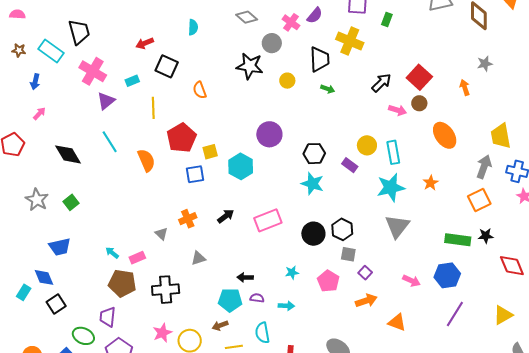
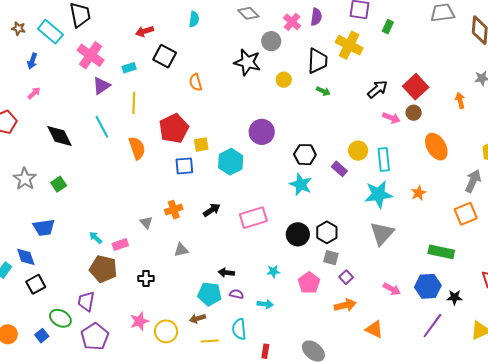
purple semicircle: (315, 15) -> (316, 17), turned -36
yellow line: (153, 108) -> (134, 103), moved
black star: (486, 236) -> (455, 297), moved
black cross: (166, 290) -> (146, 279), size x0.6

